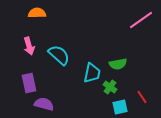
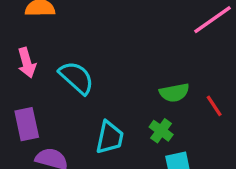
cyan trapezoid: (92, 73) -> (110, 137), moved
red line: (142, 97) -> (214, 106), moved

